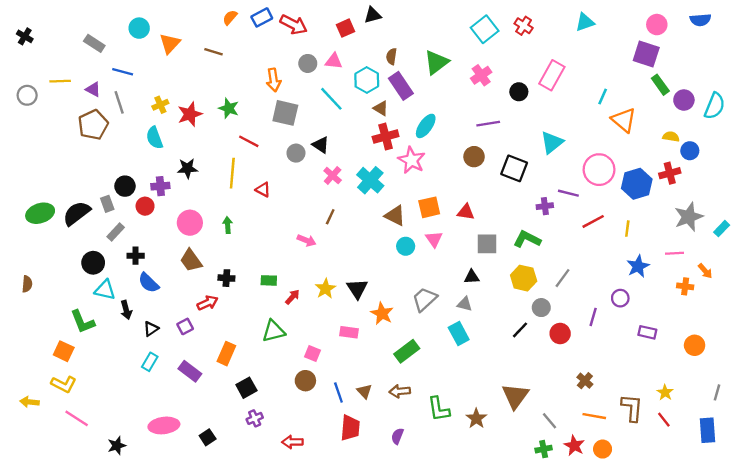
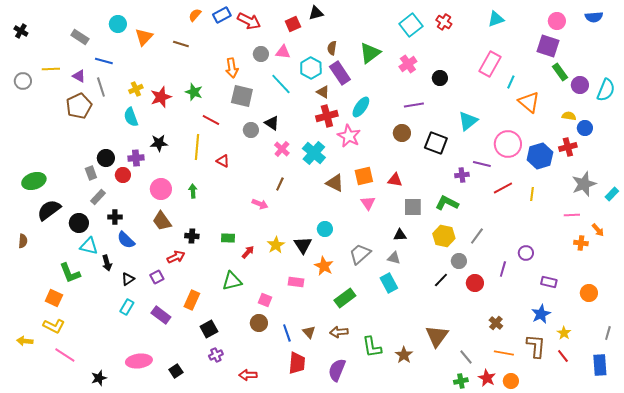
pink rectangle: (552, 75) -> (490, 64), moved
black semicircle: (77, 213) -> (49, 210), moved
cyan circle: (406, 246) -> (325, 229), moved
blue star: (638, 266) -> (541, 314), moved
purple semicircle: (397, 436) -> (337, 370), size x1.6

